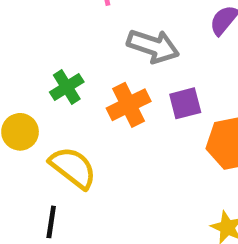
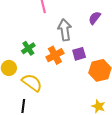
gray arrow: (153, 46) -> (65, 30), turned -115

